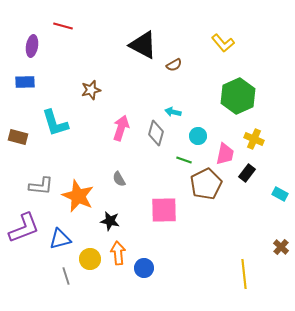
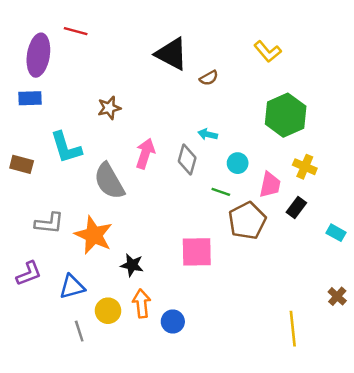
purple ellipse: (32, 46) -> (38, 55), size x1.6
gray semicircle: (119, 179) -> (109, 181), moved, size x2.0
purple L-shape: (24, 228) -> (29, 274), size x0.7

